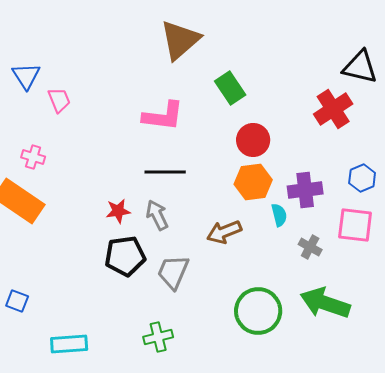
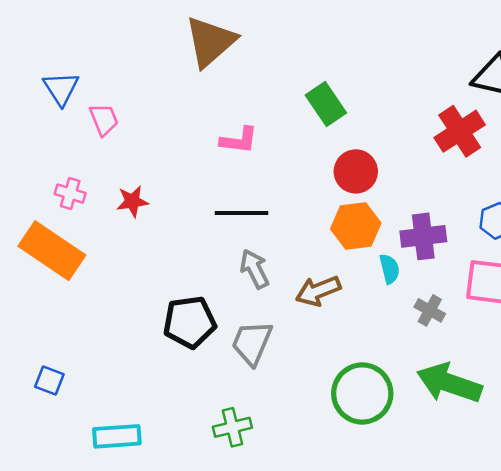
brown triangle: (180, 40) -> (210, 42), moved
pink L-shape: (163, 116) -> (239, 140), size x0.7
red star: (118, 211) -> (132, 201), moved
gray arrow: (157, 215) -> (254, 269), moved

